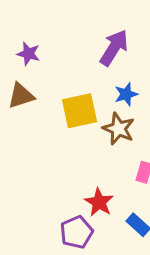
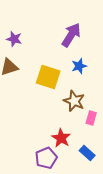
yellow square: (80, 111) -> (48, 77), turned 30
brown star: (119, 129) -> (74, 101), moved

